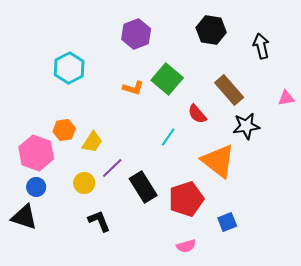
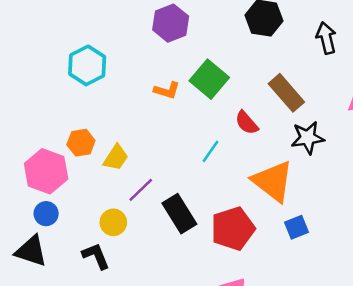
yellow circle: (84, 183) -> (113, 222), moved
black L-shape: (99, 221) -> (96, 256), moved
blue square: (227, 222) -> (296, 227), moved

